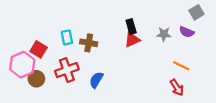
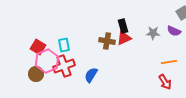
cyan rectangle: (67, 37) -> (64, 45), moved
brown cross: (89, 43) -> (107, 41), moved
pink hexagon: (22, 65) -> (47, 61), moved
orange line: (181, 66) -> (169, 62), turned -35

